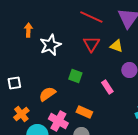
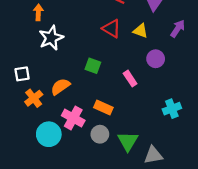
red triangle: (91, 44) -> (111, 29), turned -30
white star: (50, 45) -> (51, 38), moved
orange cross: (21, 114) -> (34, 98), moved

